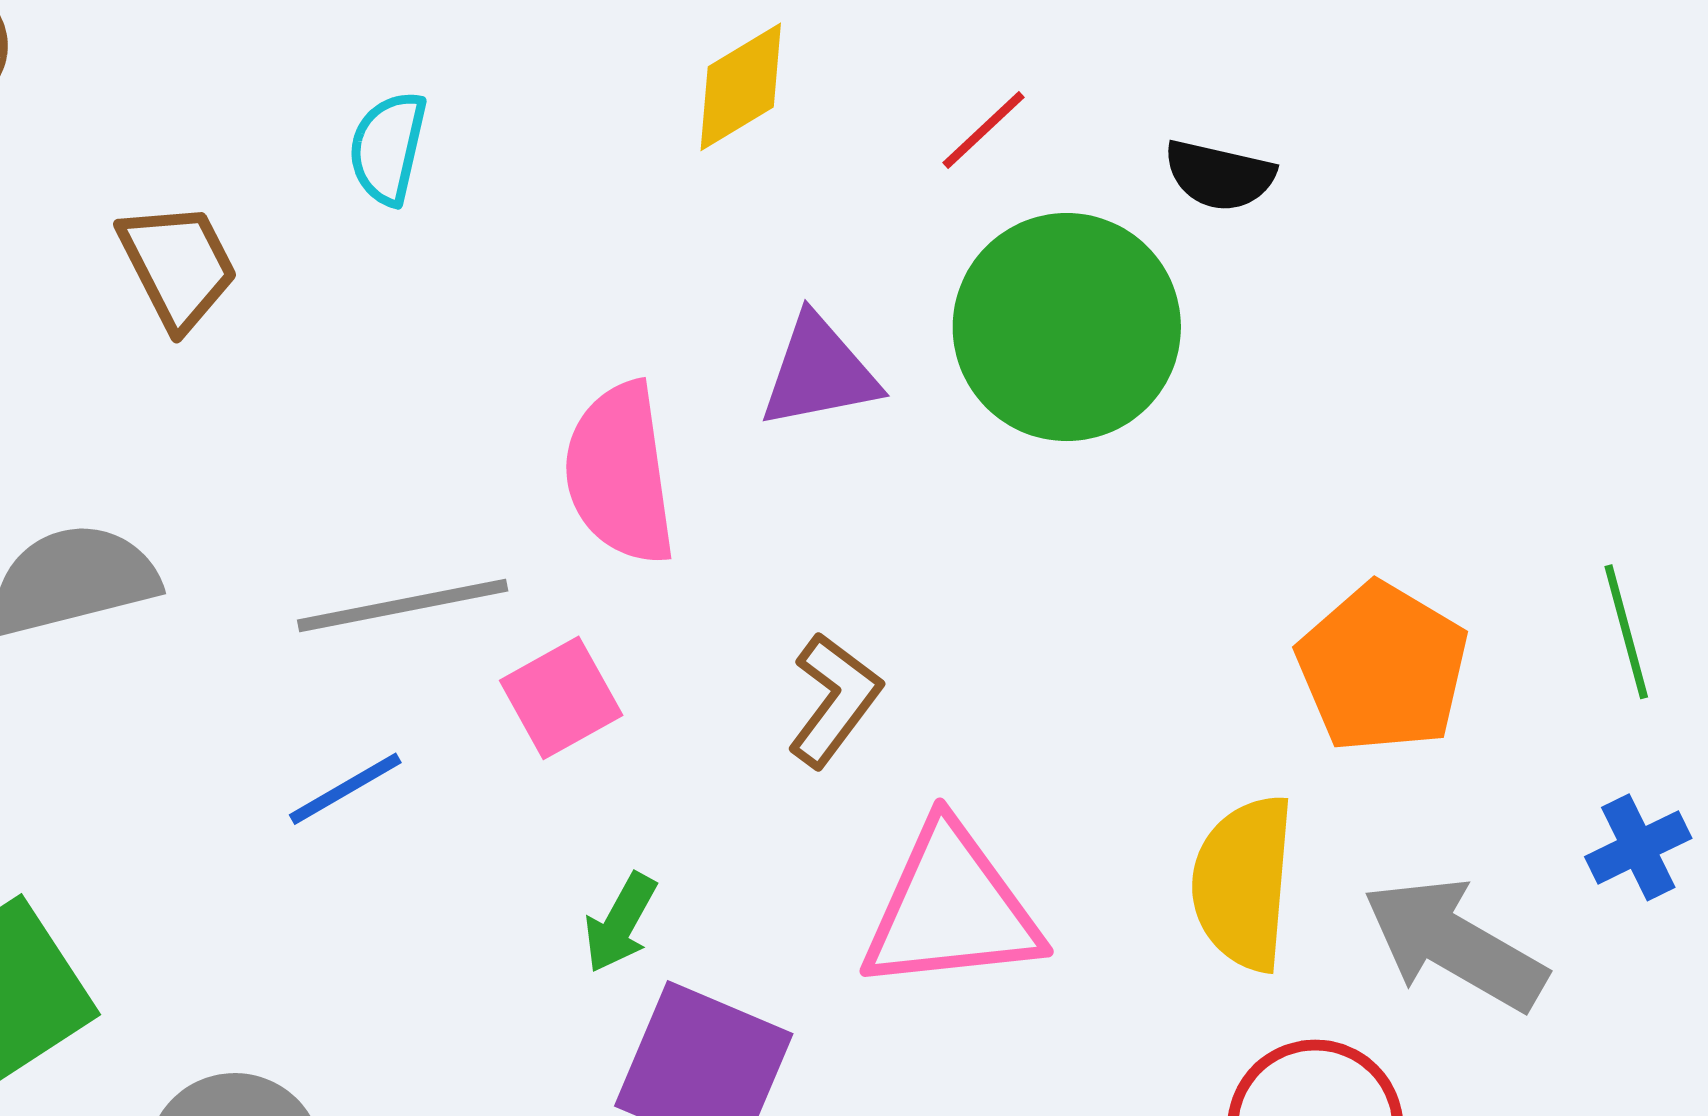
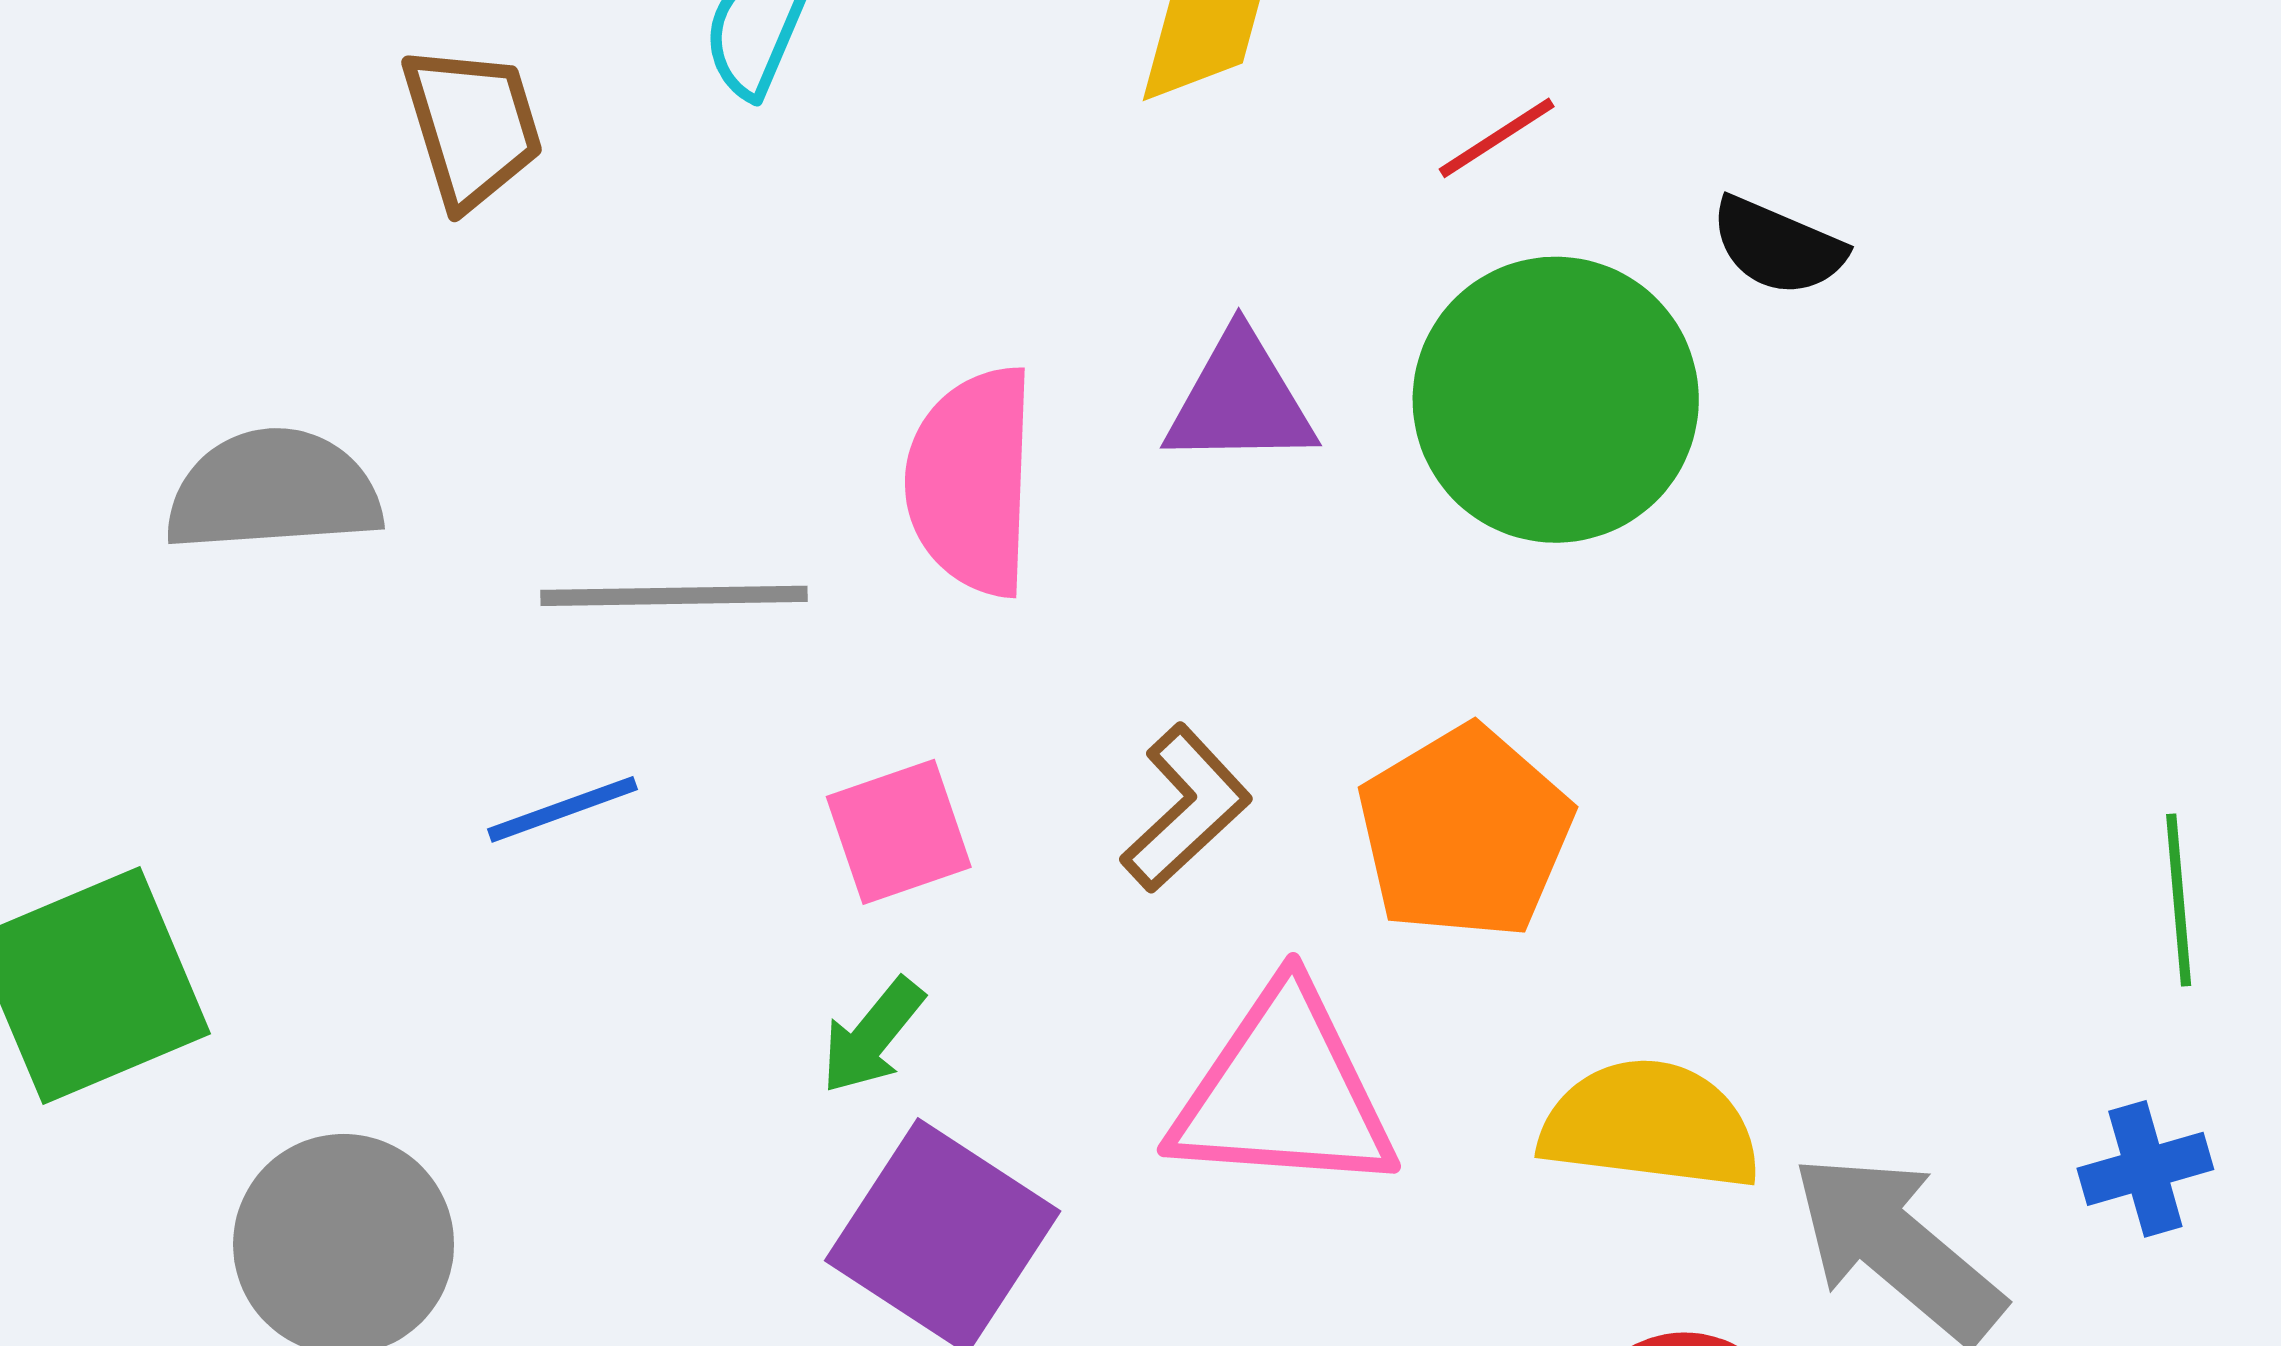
orange pentagon: (1382, 668) -> (1465, 833), moved
pink square: (561, 698) -> (899, 832), moved
yellow semicircle: (1243, 883) -> (1650, 1125), turned 82

